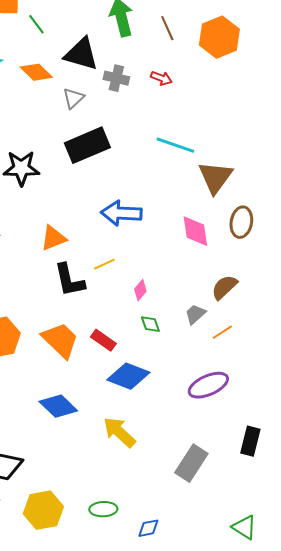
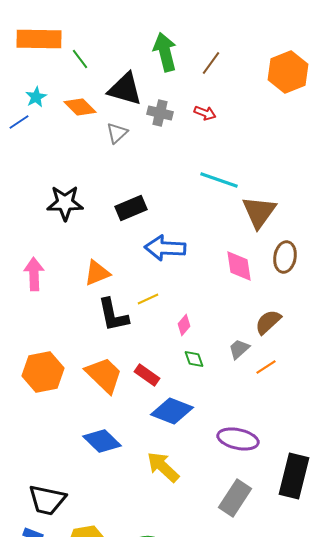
brown line: (167, 28) -> (211, 63), turned 60
orange hexagon: (219, 37) -> (288, 72), moved
black rectangle: (87, 145) -> (131, 208), moved, size x0.7
purple ellipse: (208, 385) -> (238, 439), moved, turned 36
black rectangle: (250, 441) -> (294, 476), size x1.5

